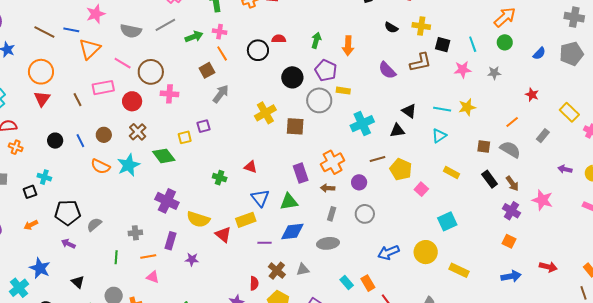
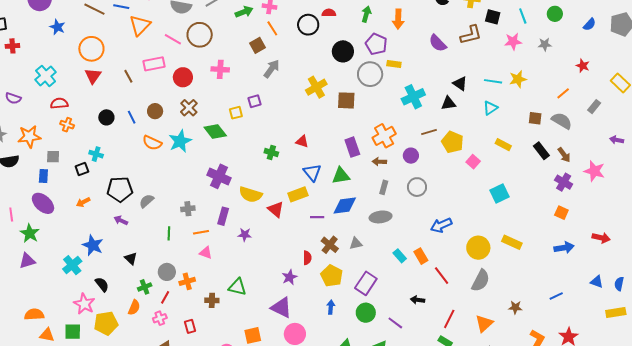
brown circle: (151, 72) -> (200, 35), moved
yellow circle: (426, 252) -> (478, 248), moved

